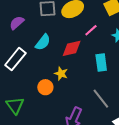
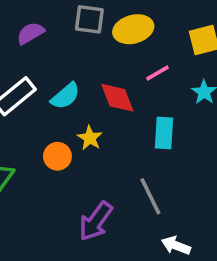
cyan semicircle: (43, 42) -> (65, 96), moved
red diamond: (72, 48) -> (117, 98), turned 70

